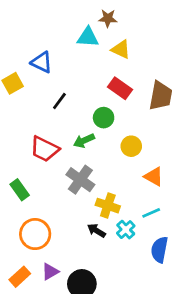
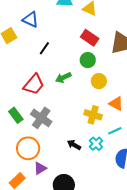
green circle: (104, 118) -> (88, 60), moved
red trapezoid: (44, 149) -> (34, 84), turned -75
gray cross: (80, 180) -> (41, 118), moved
yellow cross: (108, 206) -> (93, 115), moved
purple triangle: (50, 272) -> (40, 168), moved

